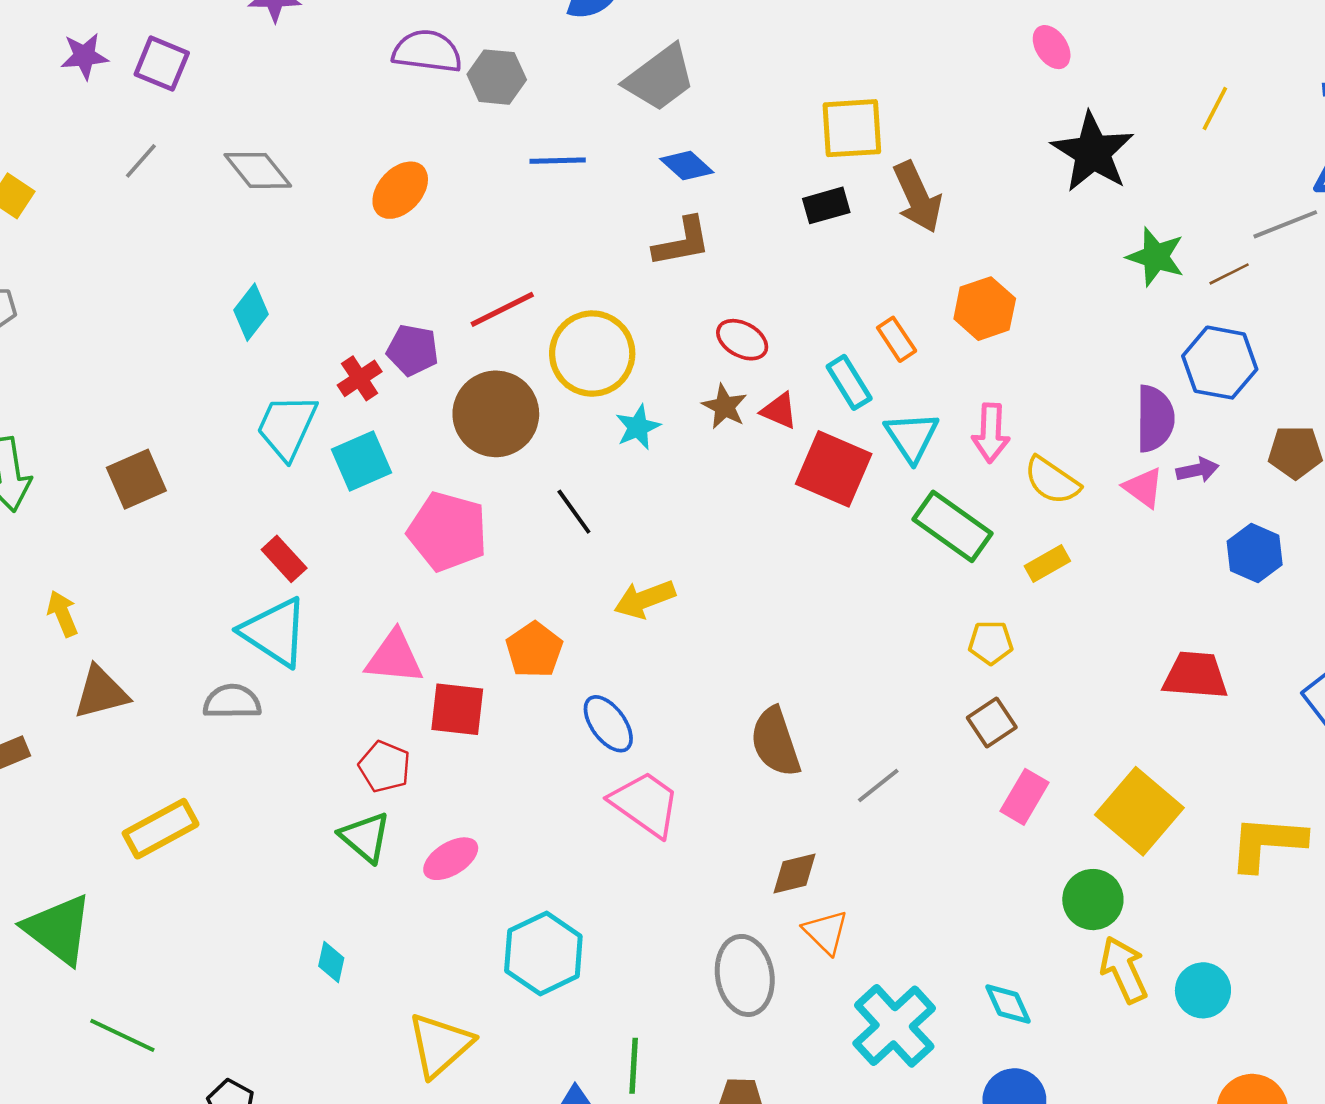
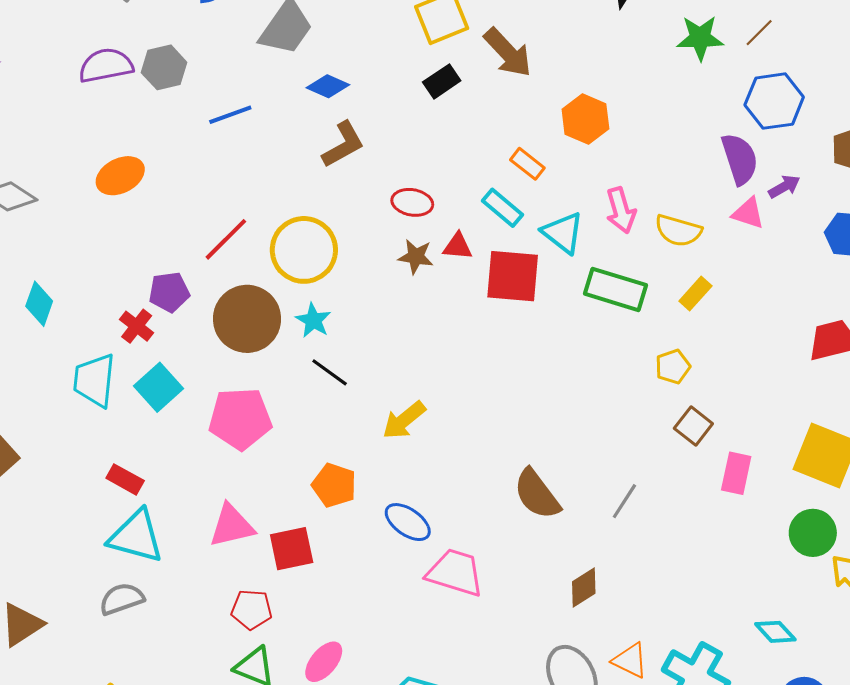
orange ellipse: (400, 190) -> (120, 176), turned 39
cyan star: (638, 427) -> (313, 320), moved
orange triangle: (826, 932) -> (630, 661), moved

